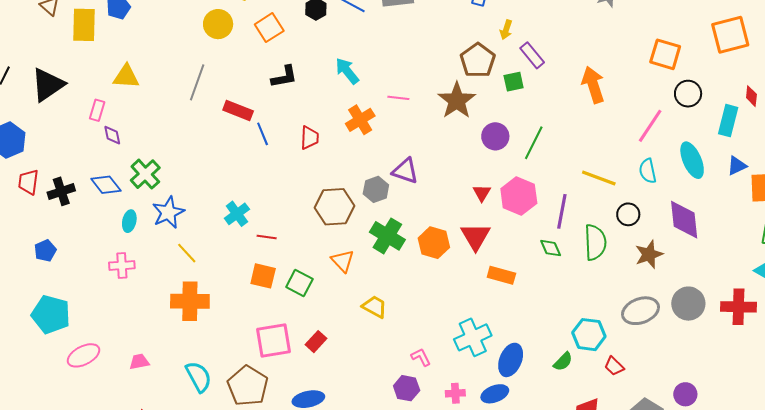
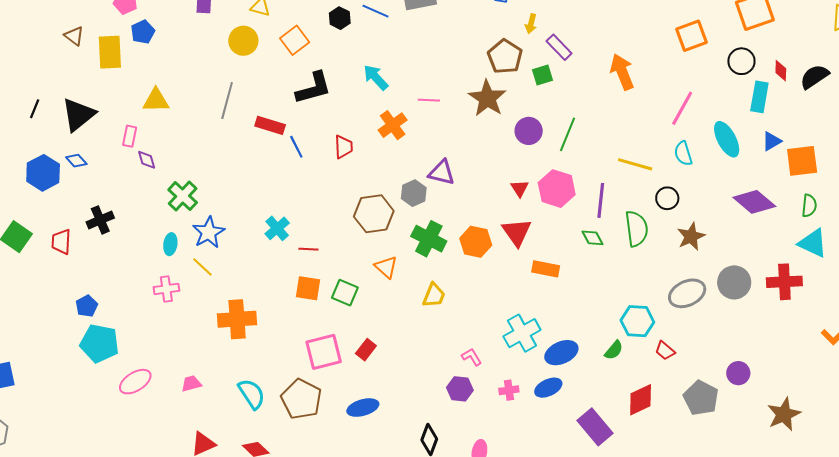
orange square: (665, 54) -> (692, 36), turned -32
black L-shape: (284, 77) -> (314, 88), size x1.4
black circle: (688, 94) -> (741, 61), moved
red trapezoid: (28, 182) -> (61, 242), moved
blue diamond: (106, 185) -> (76, 161), moved, size x0.7
purple diamond: (684, 220) -> (754, 202), moved, turned -39
blue pentagon: (45, 251) -> (87, 306), moved
yellow line: (187, 253) -> (202, 267), moved
yellow trapezoid: (375, 307) -> (434, 295), moved, turned 88
blue ellipse: (511, 360) -> (561, 353), turned 48

